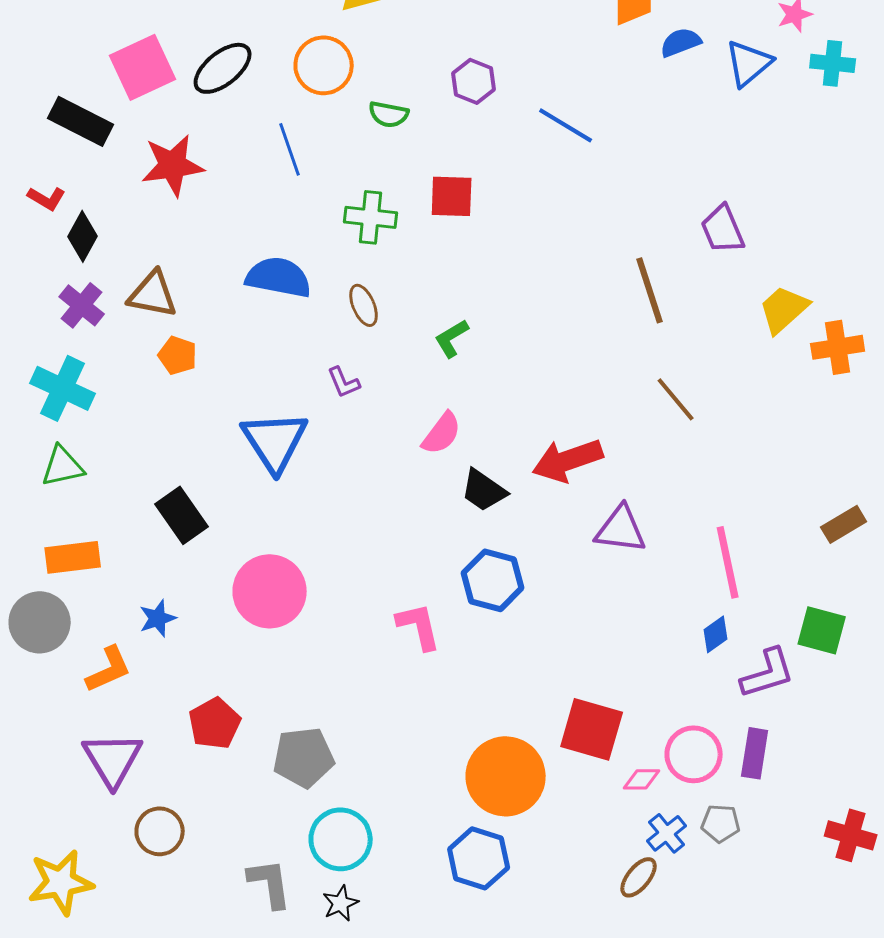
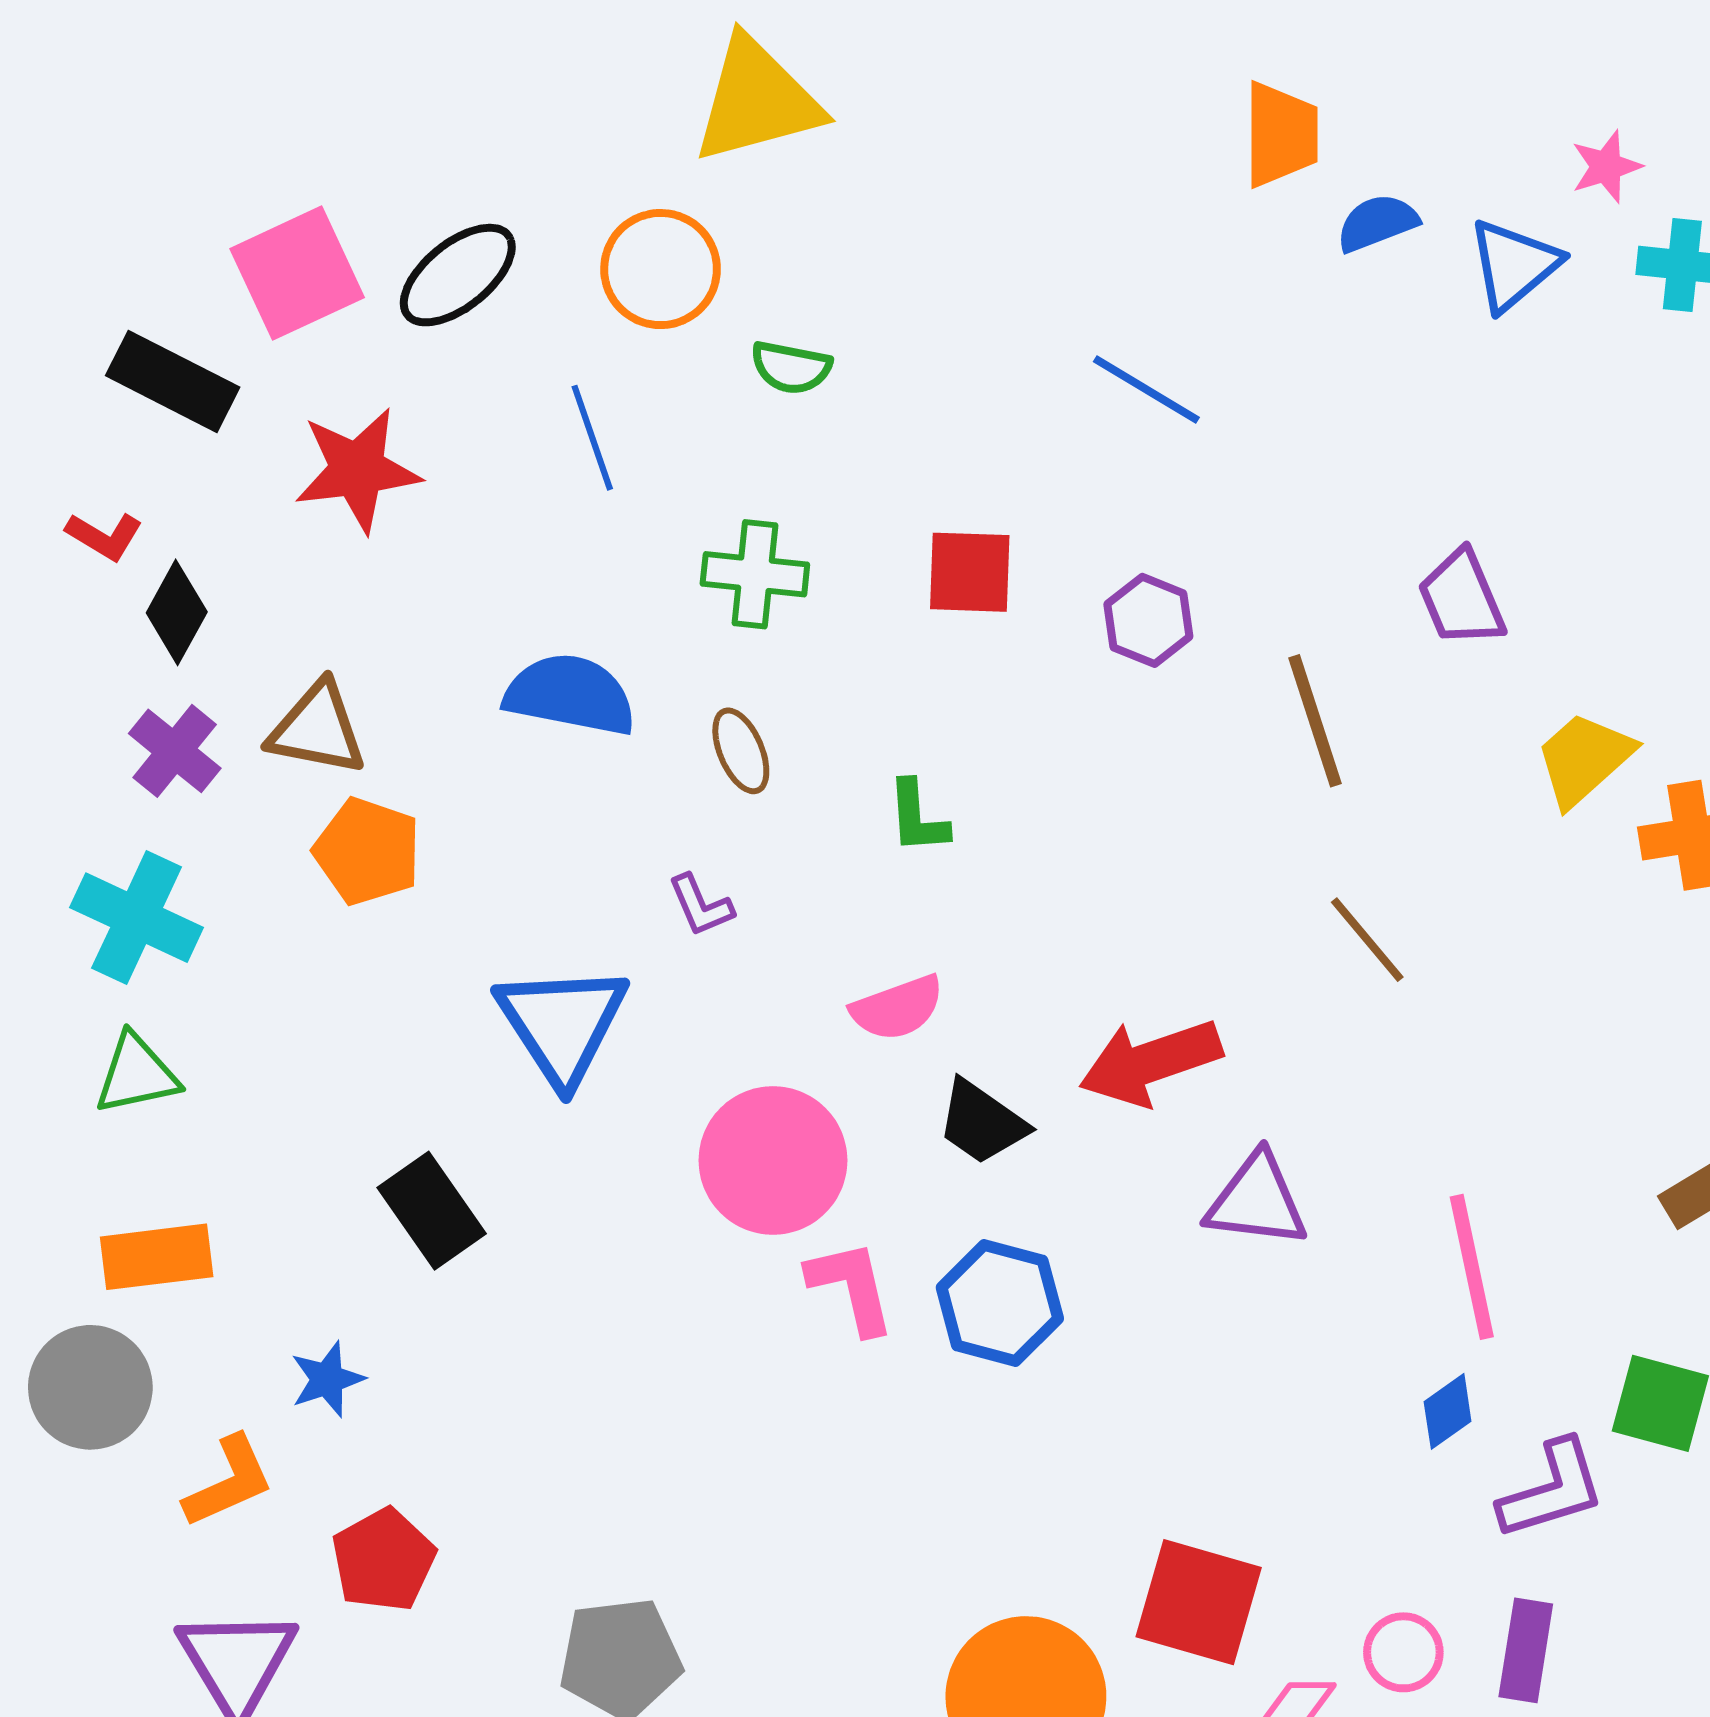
purple hexagon: (474, 81) -> (1148, 620), moved
red square: (452, 196) -> (970, 572), moved
green L-shape: (452, 338) -> (918, 817), turned -63
orange pentagon: (178, 355) -> (367, 851), size x1.4
pink semicircle: (442, 433) -> (897, 1008), turned 33
black rectangle: (182, 515) -> (432, 1211), moved
pink circle: (270, 591) -> (773, 1160), moved
pink L-shape: (419, 626) -> (851, 1287), moved
red pentagon: (215, 723) -> (383, 1560), moved
pink circle: (694, 754) -> (1403, 1652), size x0.7

